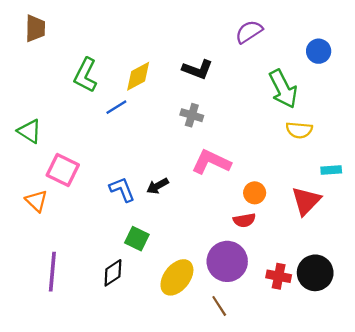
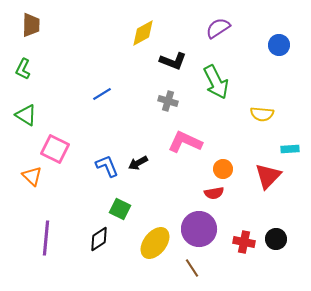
green L-shape: (86, 75) -> (23, 69), moved, size x0.7
yellow diamond: (138, 76) -> (143, 33), moved
green arrow: (283, 89) -> (216, 82), moved
black circle: (315, 273) -> (276, 239), size x0.7

